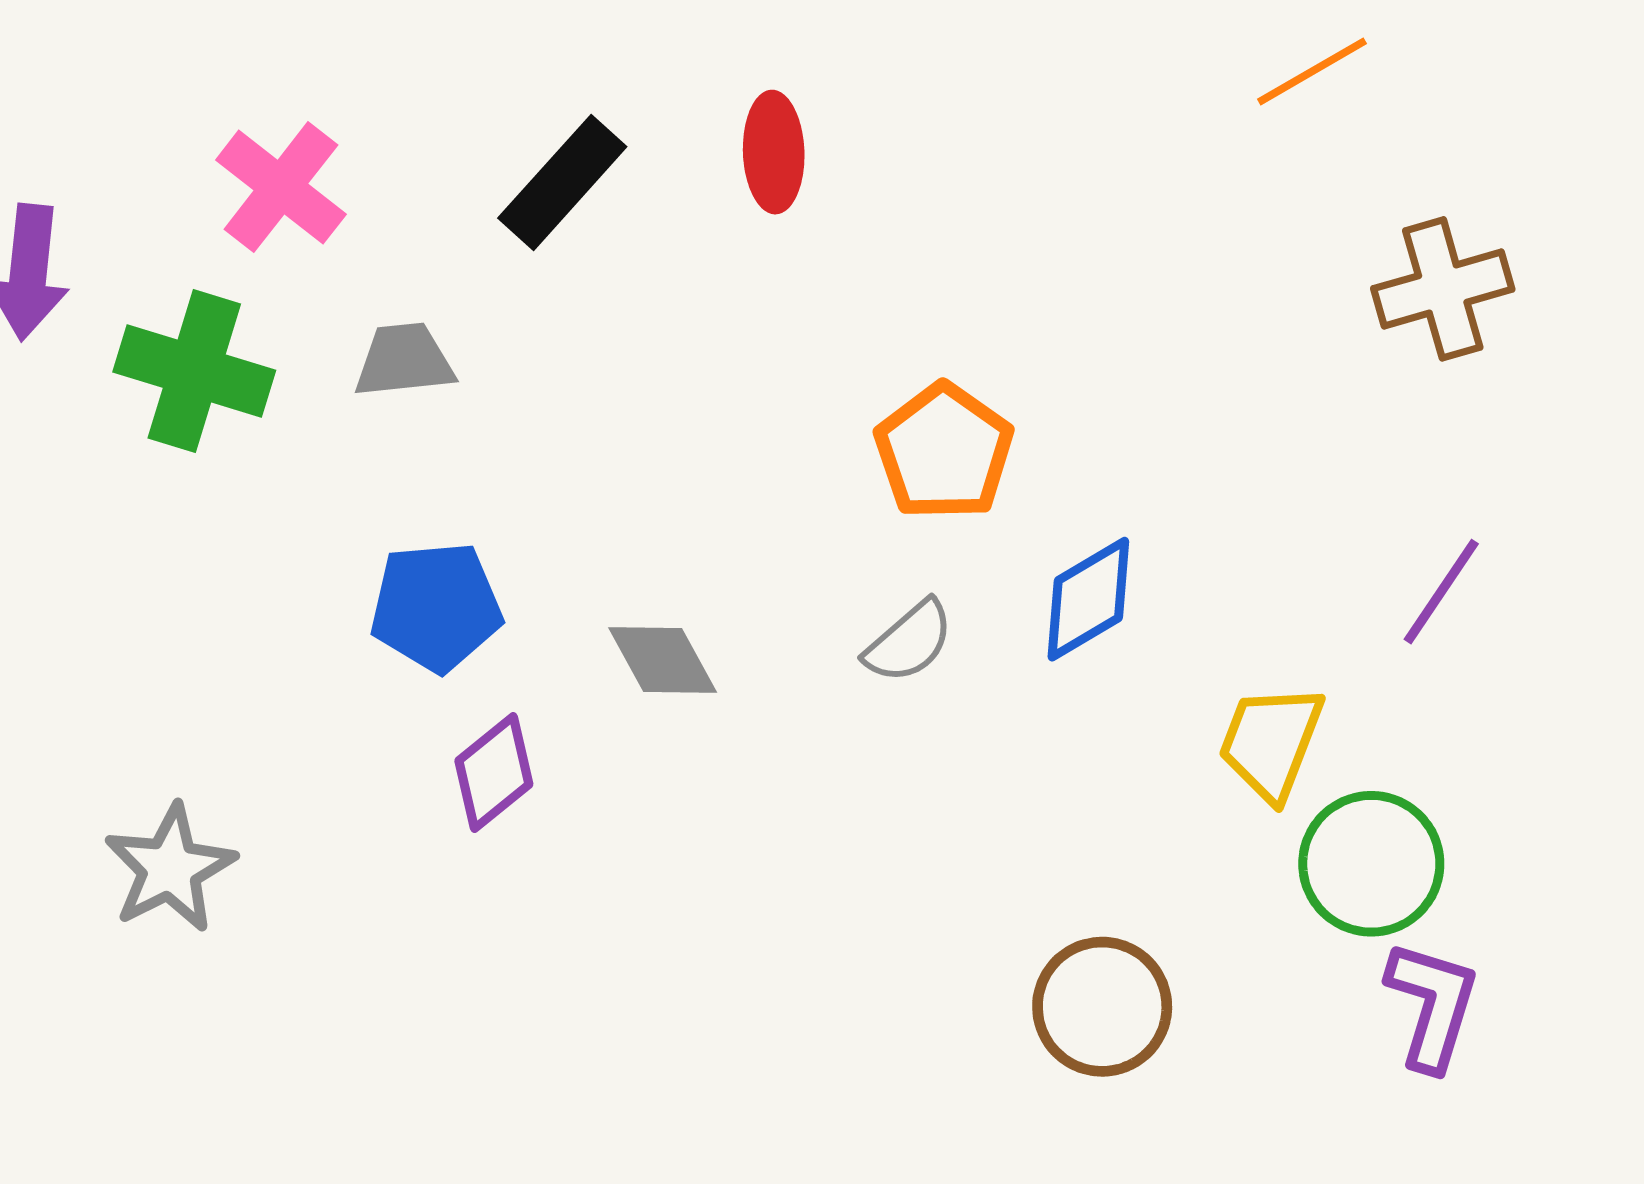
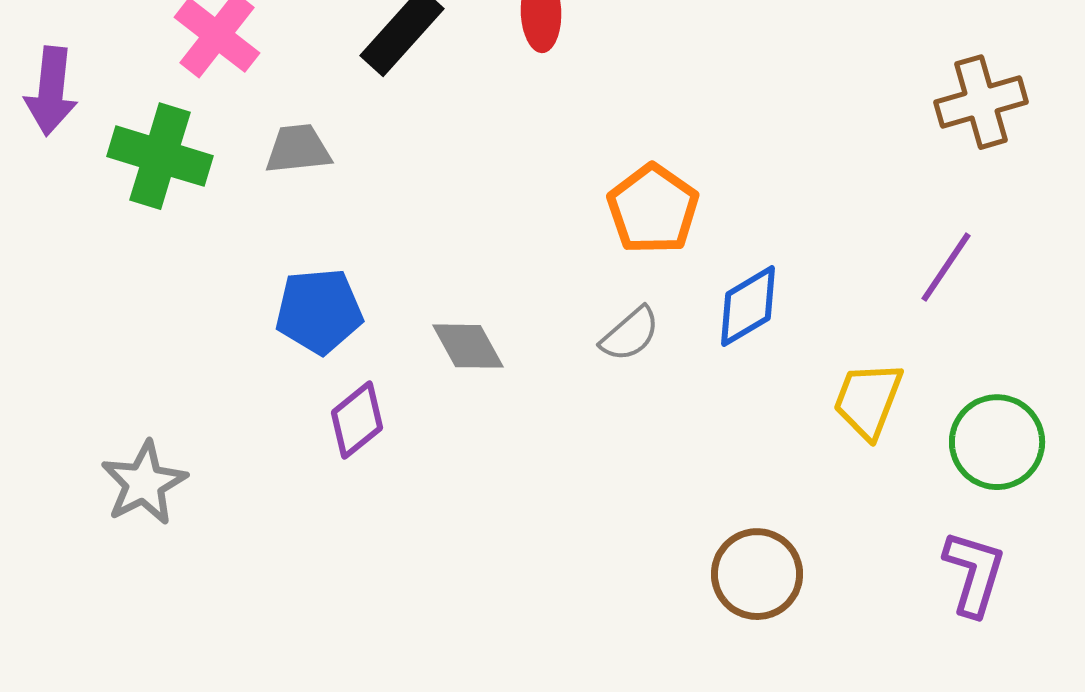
purple line: (1441, 592) -> (946, 267), moved
green circle: (1371, 864) -> (997, 442), moved

